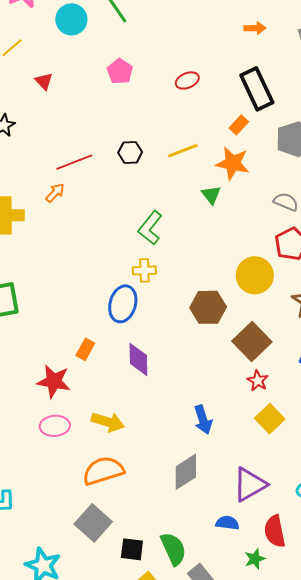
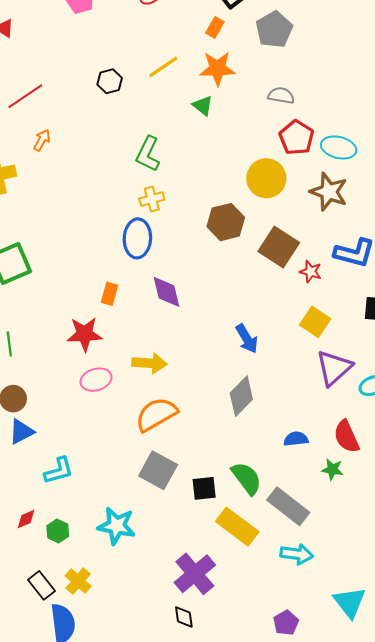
red line: (74, 162) -> (25, 96), moved
red star: (258, 381) -> (311, 272), moved
purple triangle: (250, 484) -> (334, 368), moved
green star: (255, 559) -> (332, 469), turned -30

